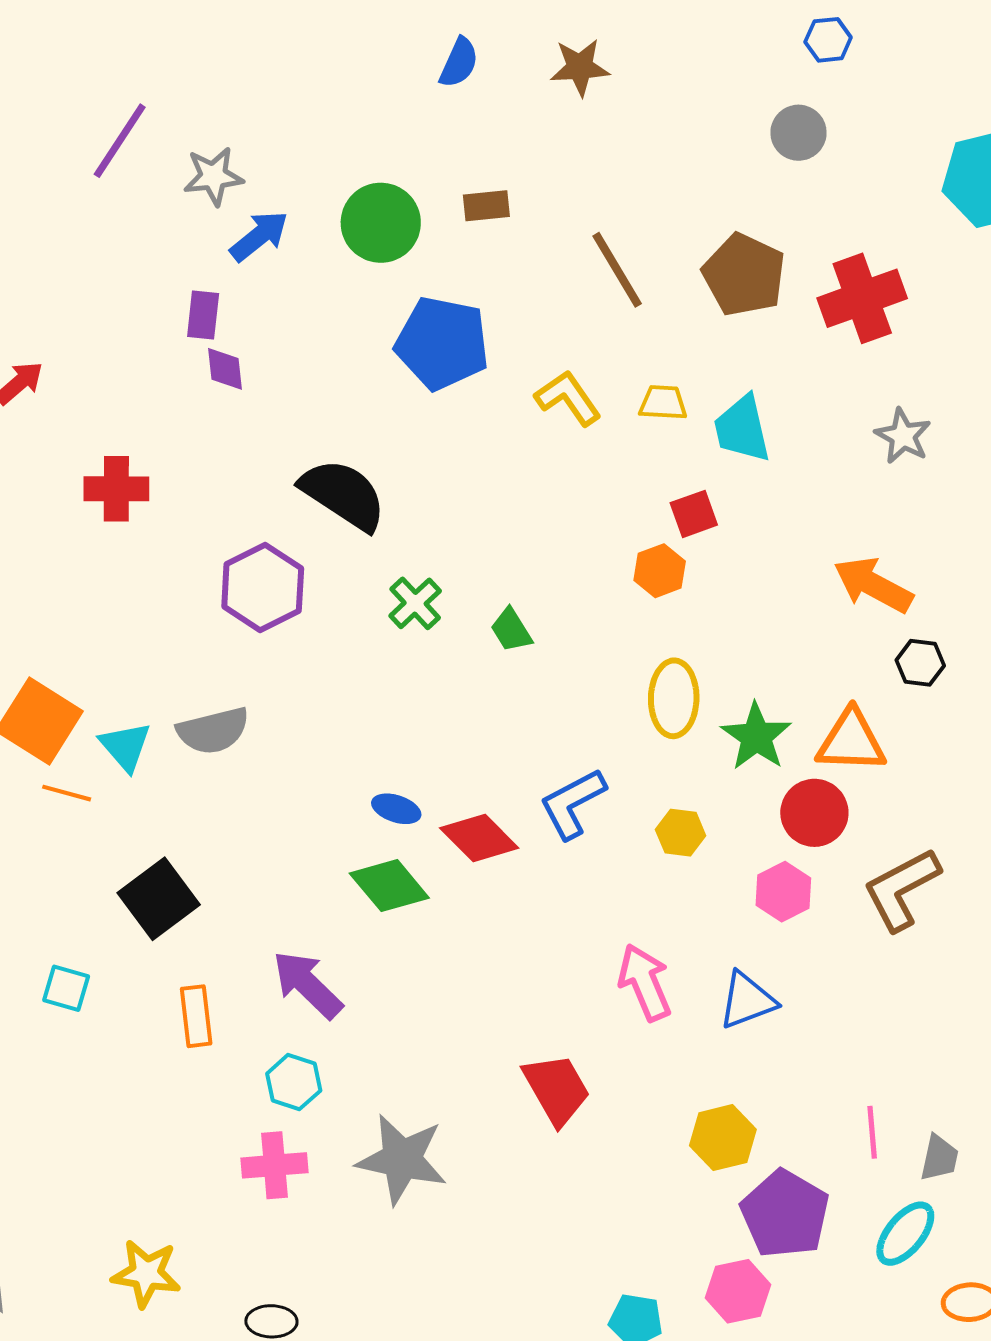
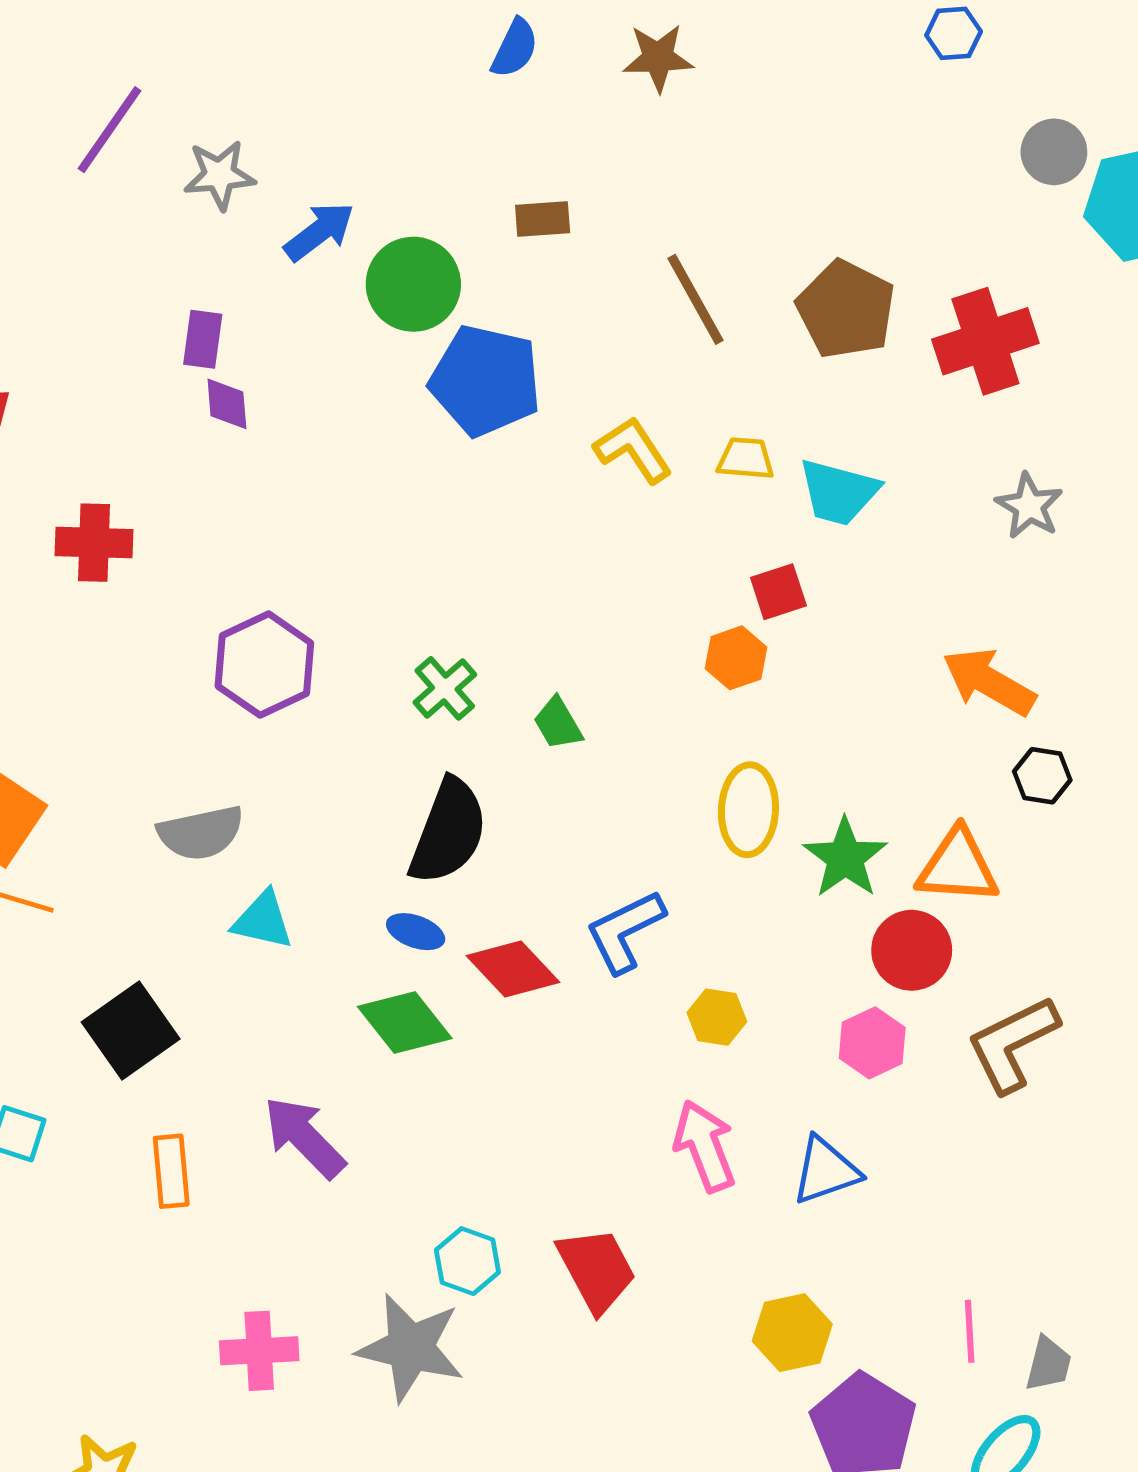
gray circle: (798, 133) -> (1054, 152), moved
green circle: (381, 223) -> (413, 284), moved
blue arrow: (259, 236) -> (319, 232), moved
cyan trapezoid: (742, 429) -> (839, 492), turned -64
black semicircle: (343, 494) -> (448, 831), moved, turned 76
cyan triangle: (125, 746) -> (263, 920), moved, turned -38
yellow hexagon: (681, 833) -> (717, 1017), moved
cyan hexagon: (294, 1082) -> (467, 1261), moved

